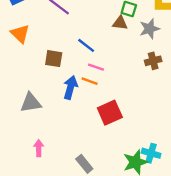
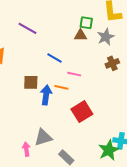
brown square: (54, 59) -> (31, 82), moved
pink line: (96, 67) -> (74, 74), moved
gray triangle: (31, 103) -> (43, 137), moved

